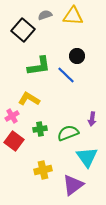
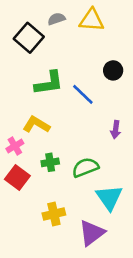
black circle: (77, 56) -> (113, 70), moved
purple arrow: (92, 119) -> (116, 130), moved

